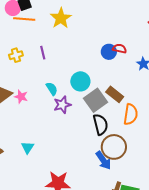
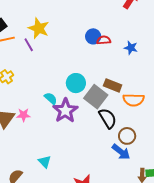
blue circle: (109, 52) -> (93, 36), moved
purple line: (43, 53) -> (29, 45), moved
purple star: (62, 105) -> (65, 111), size x1.4
orange semicircle: (131, 114) -> (134, 100), turned 100
brown circle: (114, 147) -> (127, 136), size x0.7

